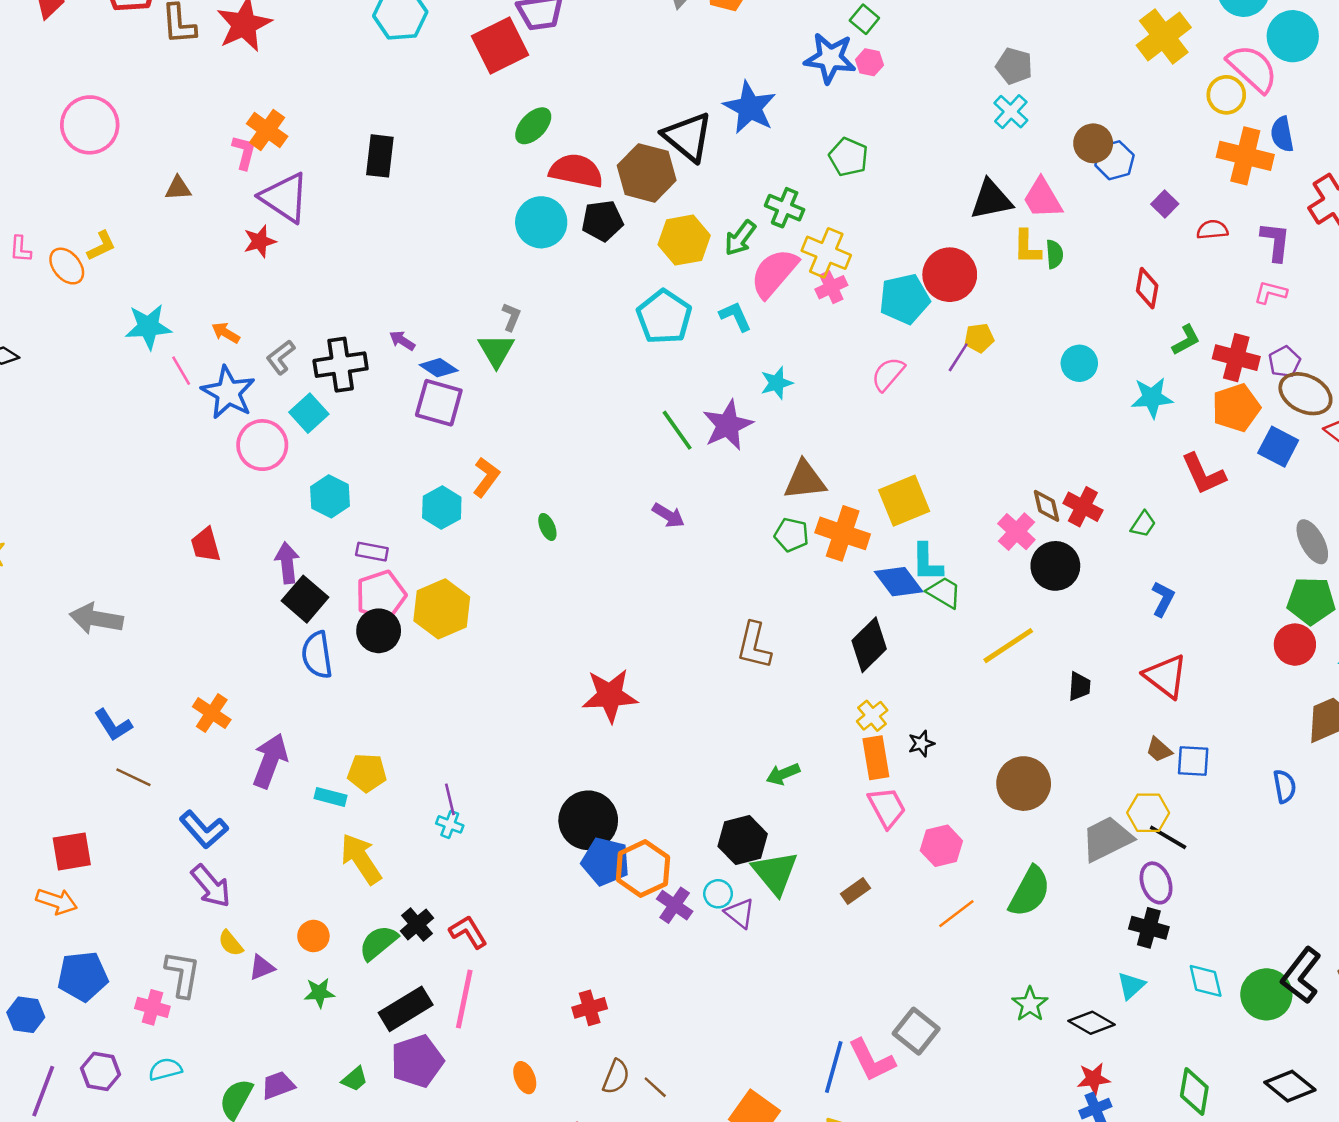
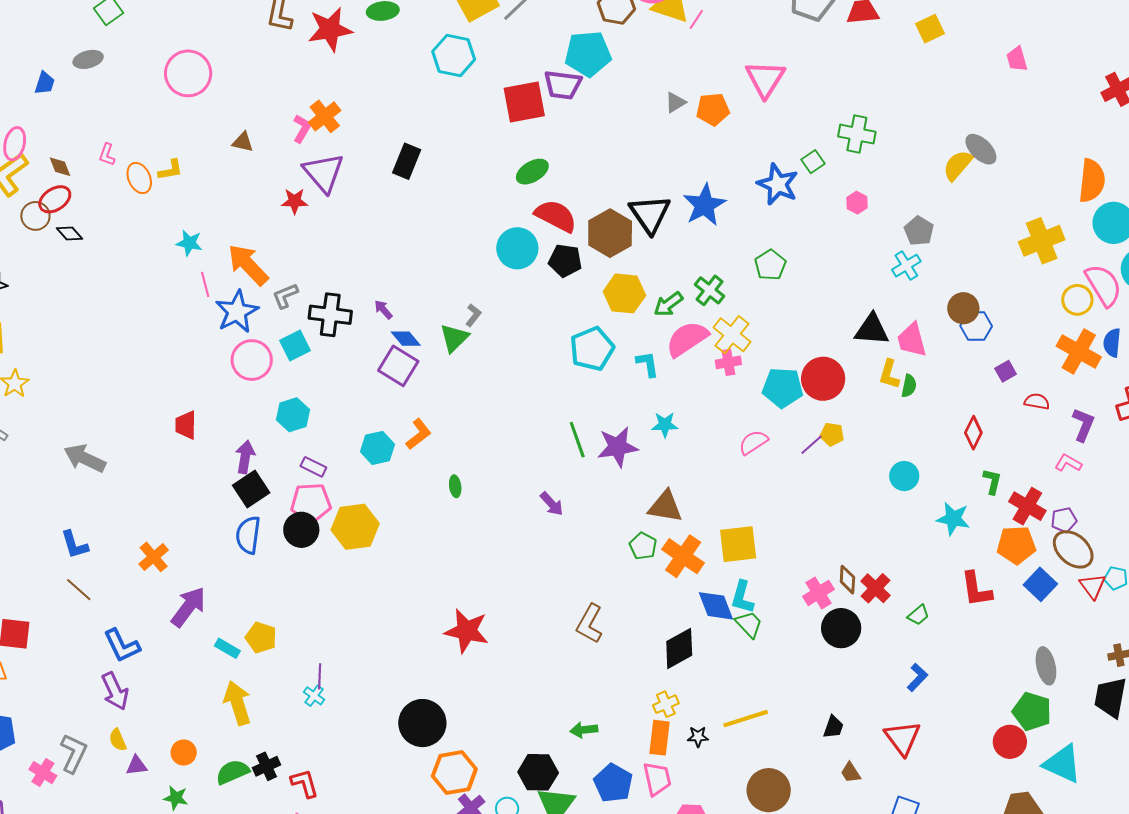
pink hexagon: (870, 62) -> (857, 203), moved
cyan star: (148, 327) -> (189, 243), size x0.7
orange arrow: (226, 333) -> (248, 265), size x2.0
green L-shape: (1186, 340) -> (992, 481), turned -64
yellow line: (1008, 646) -> (746, 719), moved
brown trapezoid: (1159, 750) -> (851, 773), moved
blue pentagon: (606, 862) -> (613, 783), moved

